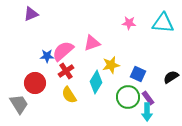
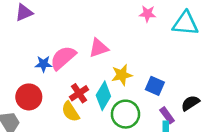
pink star: (129, 23) -> (148, 14), moved
red cross: (66, 71) -> (79, 93), moved
black semicircle: (171, 77) -> (190, 103), moved
green circle: (128, 97) -> (125, 114), moved

